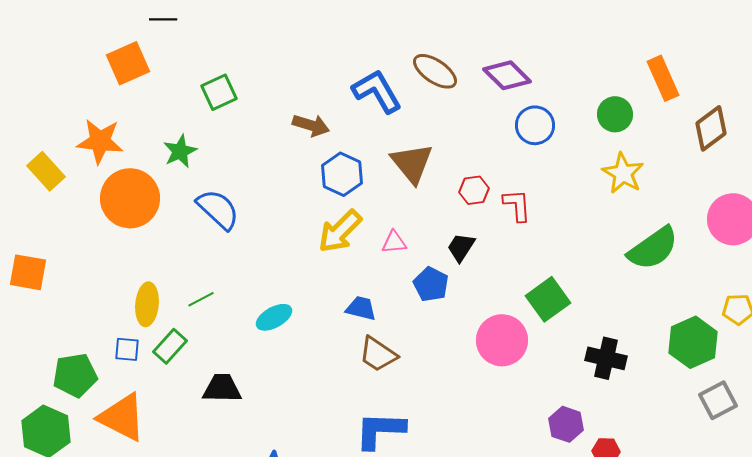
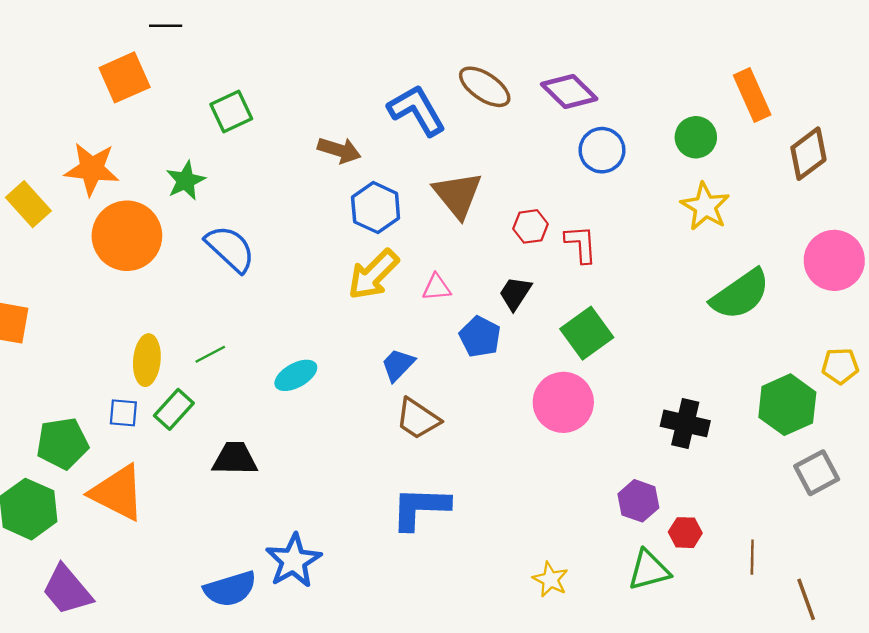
green square: (548, 299) -> (587, 333), moved
blue trapezoid: (361, 308) -> (398, 365), turned -60

